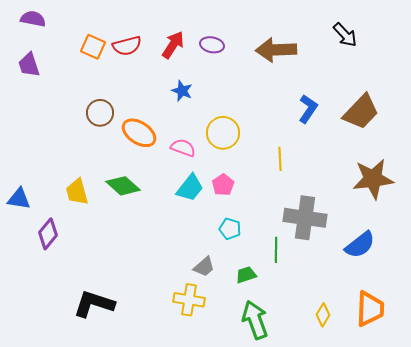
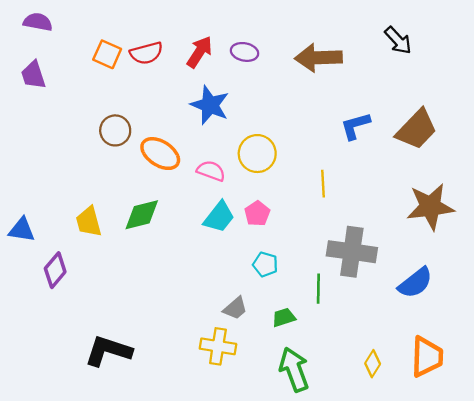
blue star: (182, 91) -> (210, 105), size x1.6
blue L-shape: (308, 109) -> (355, 126), turned -140
green diamond: (123, 186) -> (142, 215), turned -56

